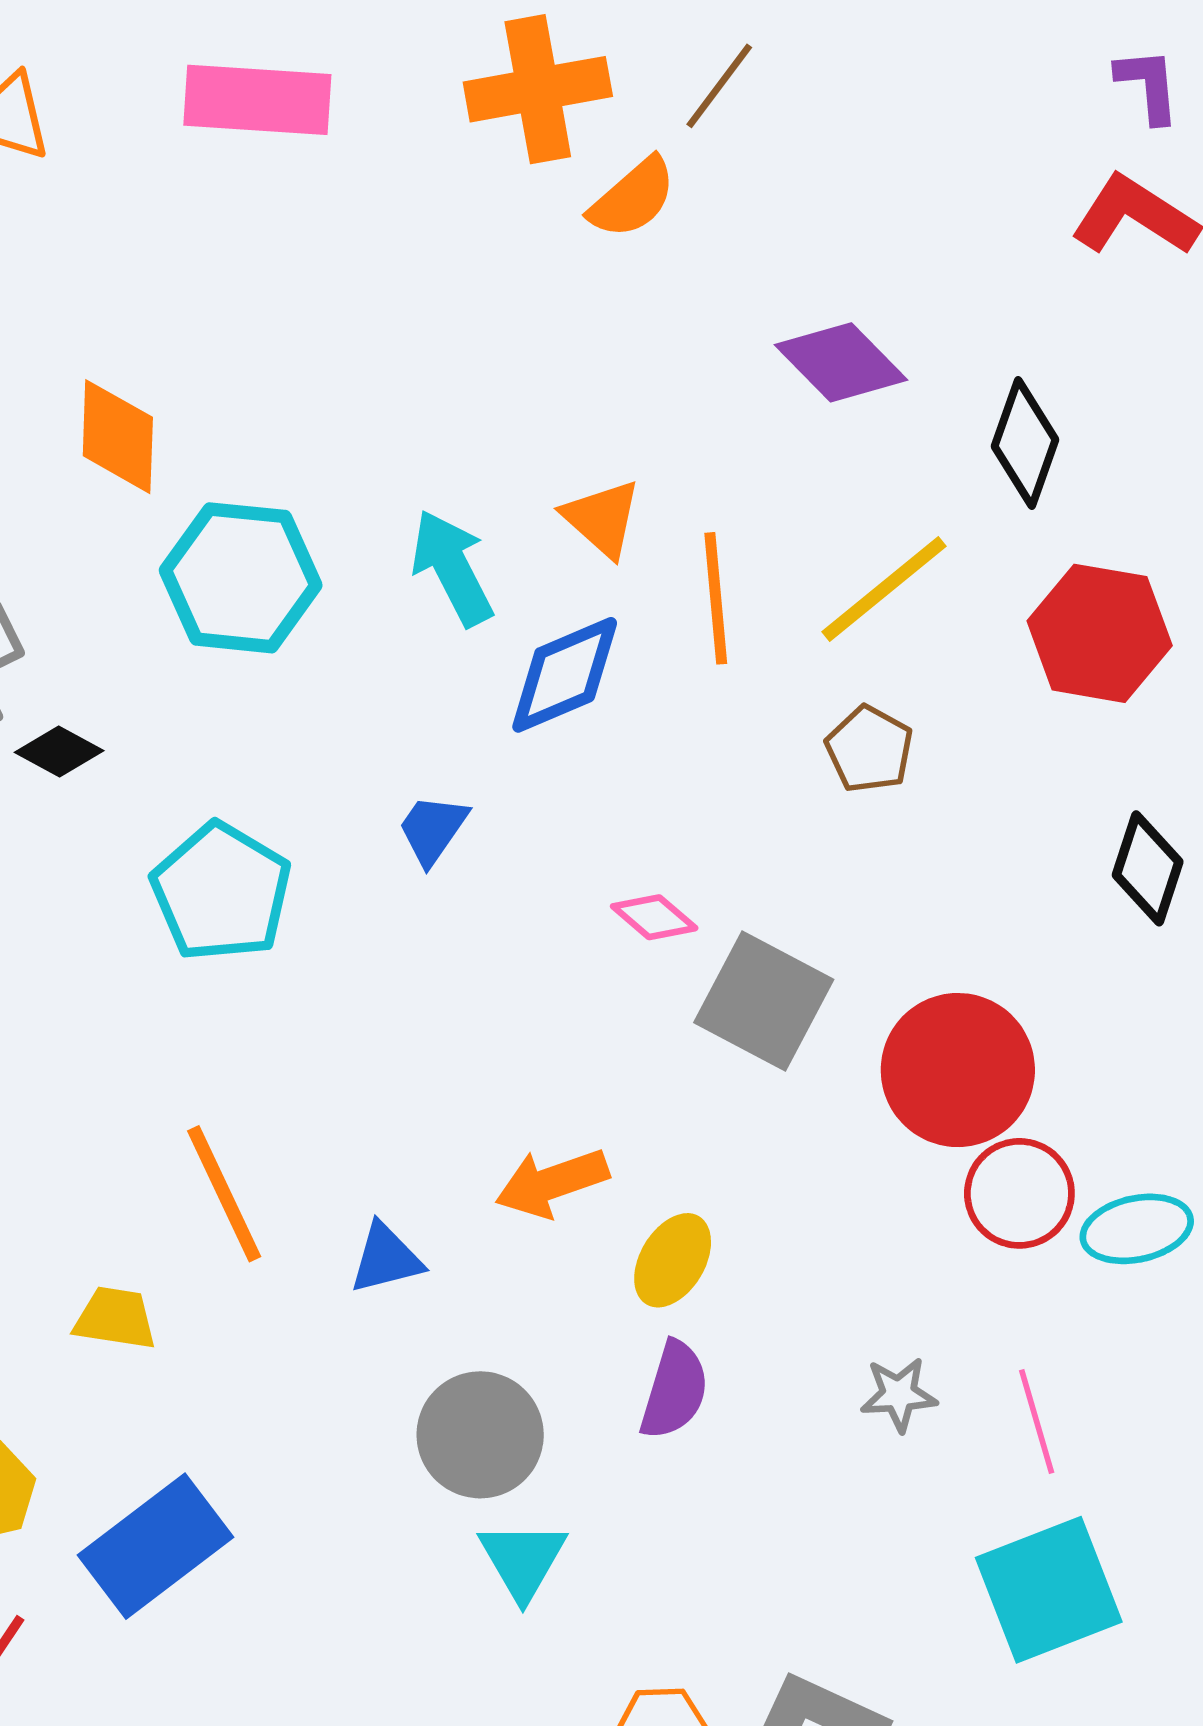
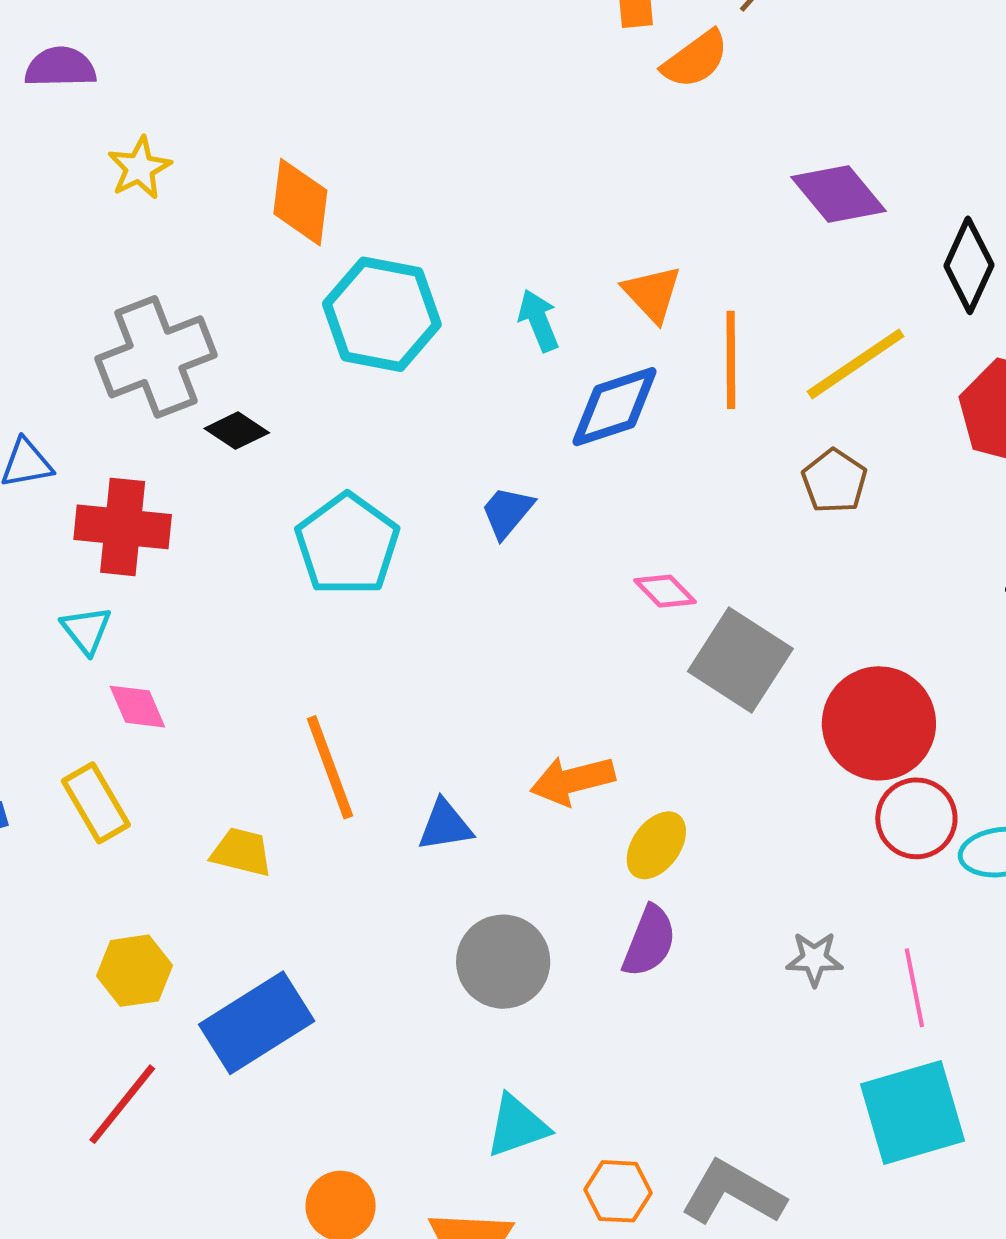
cyan arrow: (452, 568) -> (538, 320), size x0.7
cyan triangle: (523, 1560) -> (517, 1126), moved, turned 36

